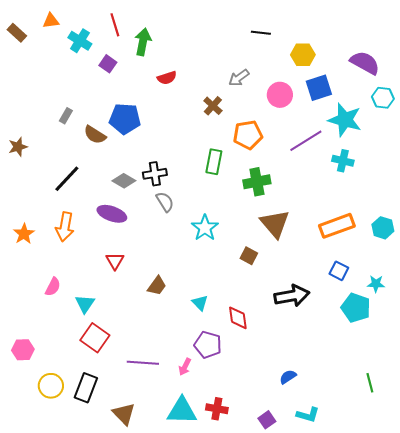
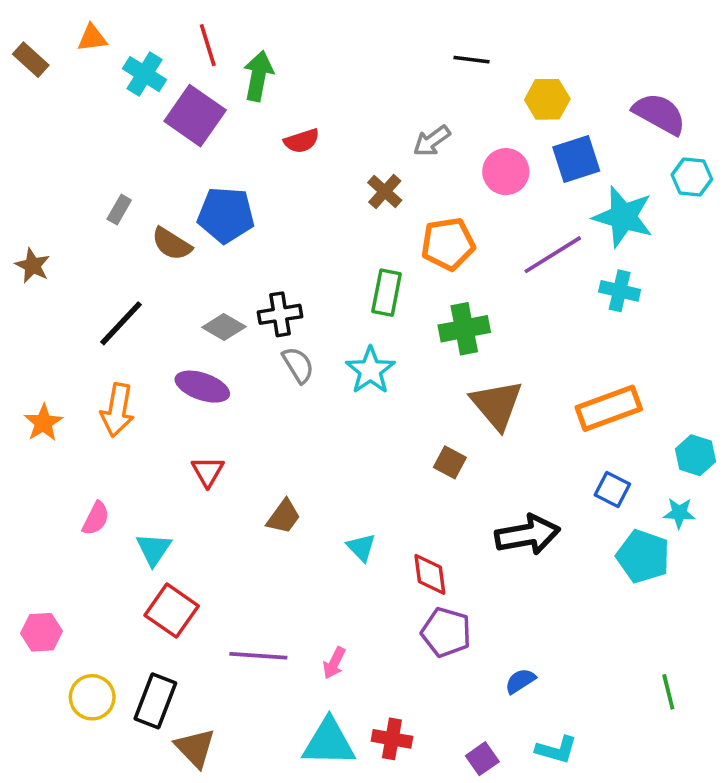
purple square: (108, 64) -> (195, 116), size x1.8
brown star: (18, 147) -> (33, 266), turned -30
cyan star: (205, 228) -> (370, 370), moved
cyan hexagon: (383, 228) -> (695, 455), moved
purple pentagon: (208, 345) -> (446, 632), moved
brown triangle: (124, 414) -> (195, 748), moved

